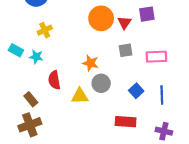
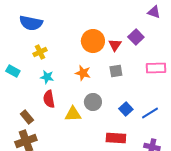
purple square: (147, 14) -> (136, 37), turned -35
cyan star: (36, 57) -> (47, 77), moved
pink rectangle: (156, 57) -> (156, 68), moved
orange star: (90, 63) -> (83, 73), moved
blue line: (162, 95) -> (150, 113), turned 60

